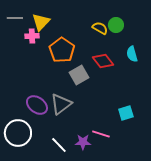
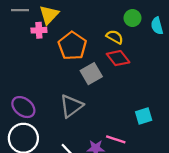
yellow semicircle: (100, 28) -> (115, 37), moved
cyan semicircle: (132, 54) -> (157, 26), moved
purple ellipse: (37, 105) -> (23, 107), moved

